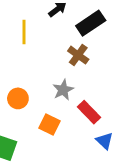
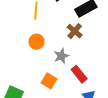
orange circle: (18, 98) -> (36, 42), moved

